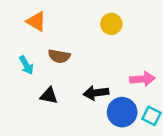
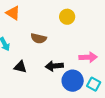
brown semicircle: (59, 56) -> (39, 38), moved

